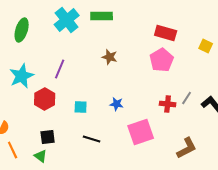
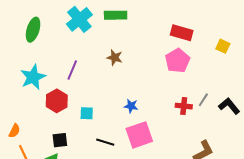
brown star: (110, 57) -> (115, 58), moved
cyan square: (81, 107) -> (87, 113), moved
pink square: (141, 132) -> (139, 135), moved

